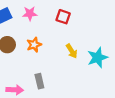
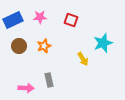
yellow arrow: (72, 51) -> (83, 59), moved
cyan star: (97, 58) -> (103, 43), moved

